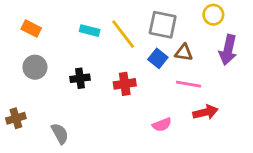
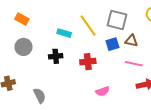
cyan rectangle: (90, 31) -> (64, 33), moved
blue square: (158, 58) -> (112, 44), turned 32
pink semicircle: (162, 125) -> (102, 91), moved

